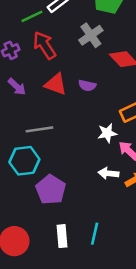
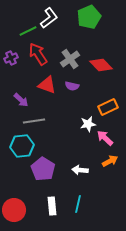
gray cross: (91, 35) -> (70, 59), moved
purple arrow: (17, 87) -> (21, 100), moved
white arrow: (108, 173) -> (80, 170), moved

